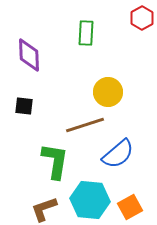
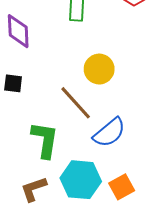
brown line: (85, 125) -> (76, 103), turned 66

